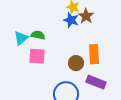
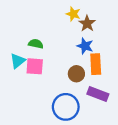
blue star: (71, 20) -> (85, 46), moved
cyan triangle: (21, 38) -> (18, 61), moved

